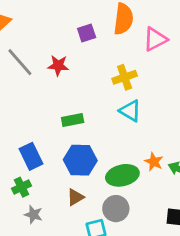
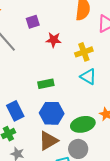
purple square: (87, 33) -> (33, 22), moved
red star: (58, 66) -> (54, 40), moved
brown triangle: (75, 197) -> (48, 141), size x1.5

